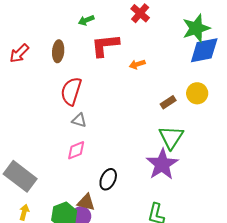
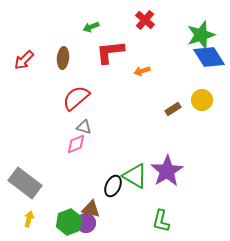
blue diamond: (204, 50) -> (209, 57), turned 68
red semicircle: (71, 91) -> (76, 98), turned 32
green triangle: (171, 137) -> (135, 176), moved, turned -32
pink diamond: (76, 150) -> (76, 144), moved

